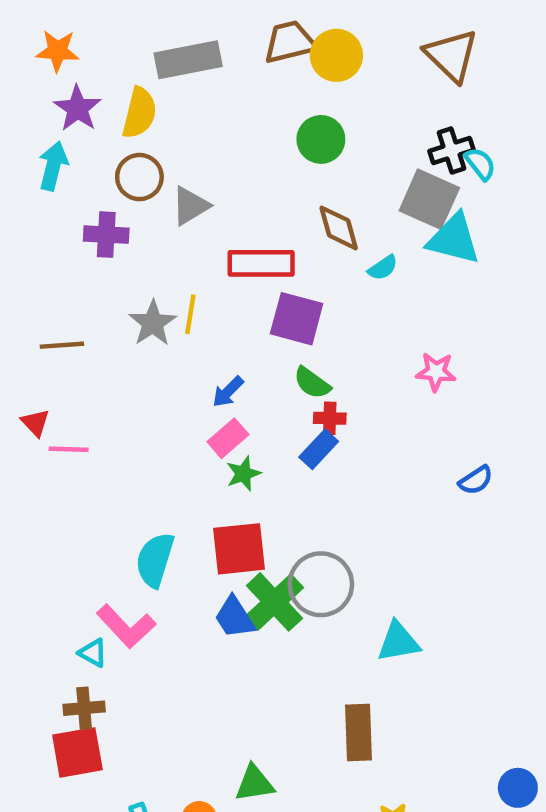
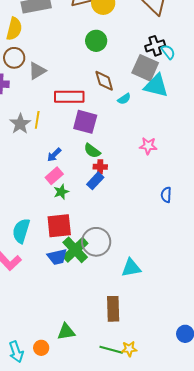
blue semicircle: (476, 480) -> (166, 195), turned 126
blue trapezoid: (235, 617) -> (57, 257), turned -70

